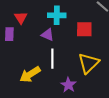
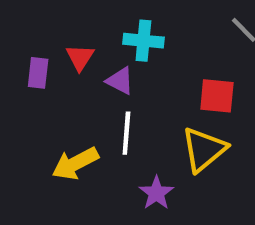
red triangle: (21, 18) -> (80, 57), moved
red square: (84, 29) -> (217, 96), moved

